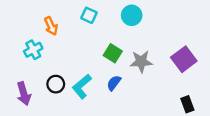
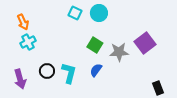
cyan circle: (132, 15) -> (99, 13), moved
orange arrow: (51, 26) -> (23, 22), moved
purple square: (184, 59) -> (145, 43), moved
cyan L-shape: (82, 86) -> (69, 73), turned 145

